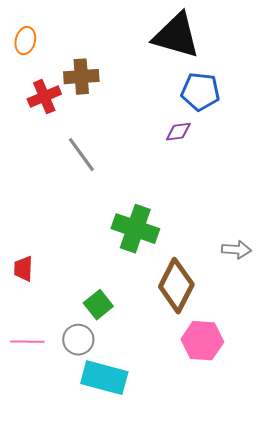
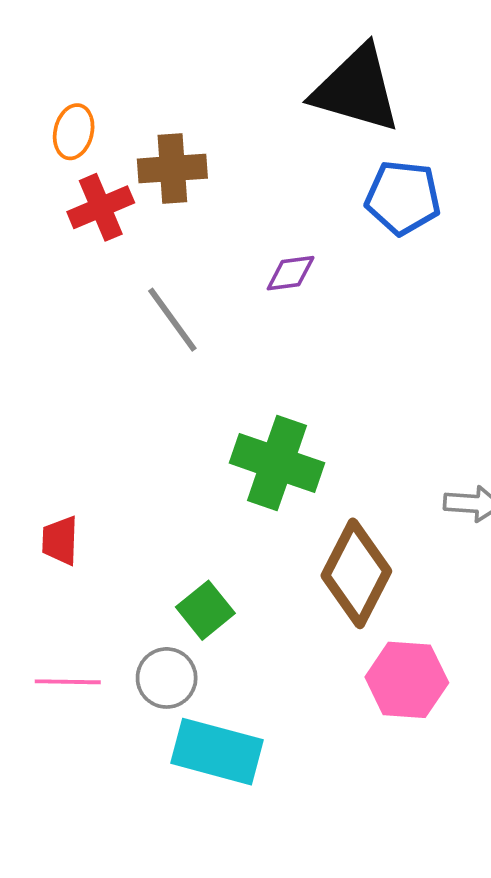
orange ellipse: (25, 41) -> (74, 132), moved
purple diamond: (178, 132) -> (291, 273), moved

